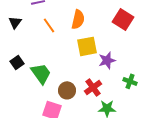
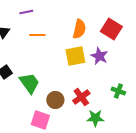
orange semicircle: (78, 19) -> (79, 29), moved
orange line: (49, 25) -> (37, 35), turned -56
purple star: (107, 60) -> (99, 56), moved, turned -30

